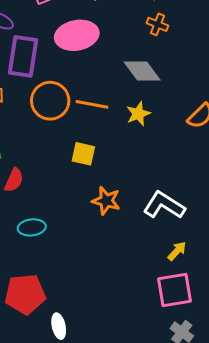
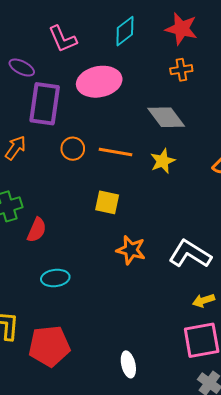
orange cross: (157, 24) -> (181, 70), turned -30
orange circle: (50, 101) -> (73, 149), size x0.6
yellow arrow: (177, 251) -> (204, 300), turned -150
white ellipse: (59, 326) -> (128, 364), moved

